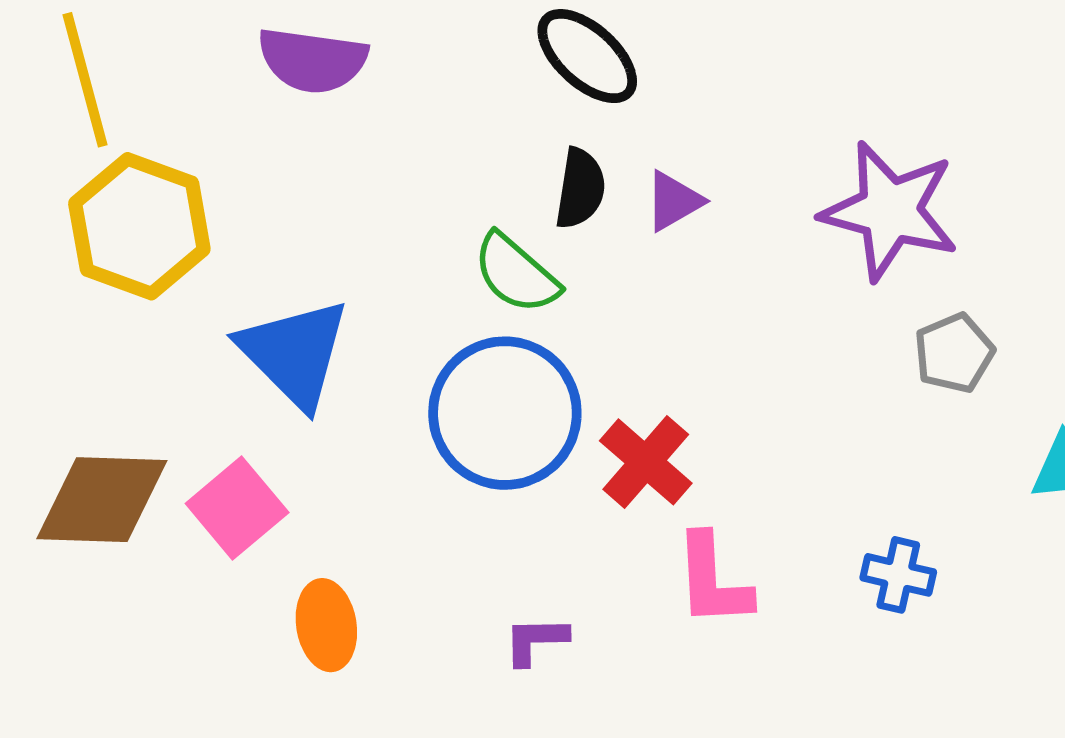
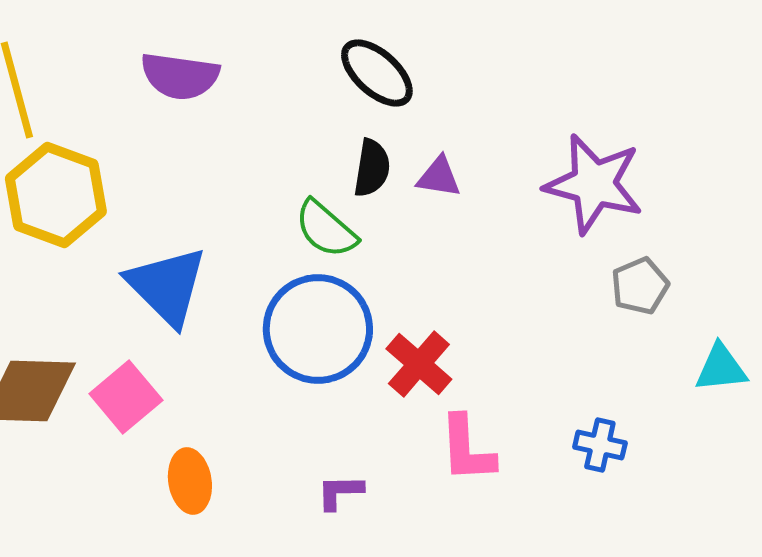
purple triangle: (674, 201) -> (439, 177), turned 39

